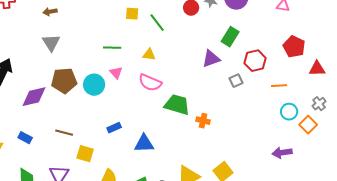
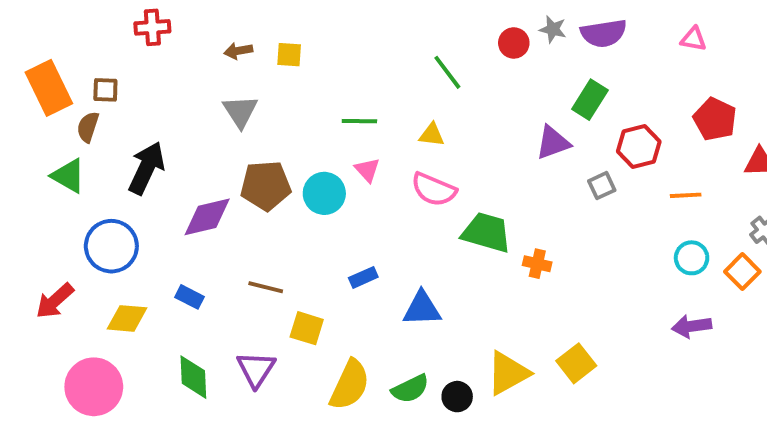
yellow square: (132, 14) -> (289, 55), moved
cyan circle: (289, 112) -> (692, 258), moved

